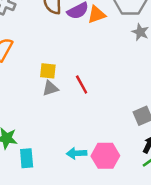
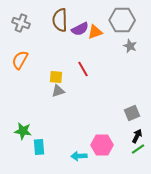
red line: (82, 85) -> (83, 69), moved
cyan arrow: (77, 153) -> (79, 156), moved

